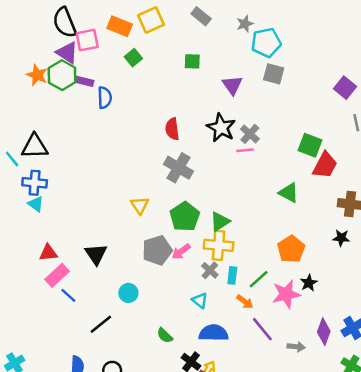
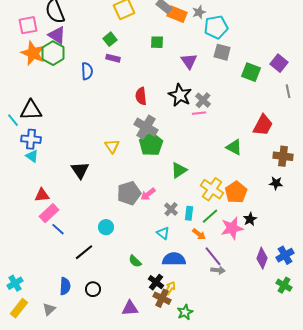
orange rectangle: (120, 26) -> (177, 14), moved
pink square: (87, 40) -> (28, 25), moved
orange star: (37, 75) -> (33, 53), size x1.4
purple rectangle: (85, 81) -> (113, 58), moved
green square: (310, 145) -> (251, 72), moved
yellow triangle: (140, 205) -> (112, 146), moved
green pentagon: (185, 217) -> (151, 144), moved
yellow cross: (219, 245) -> (212, 189), moved, turned 30
black triangle: (96, 254) -> (80, 170), moved
gray arrow: (296, 347) -> (218, 270), moved

